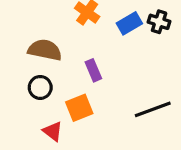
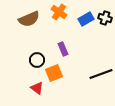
brown semicircle: (45, 50) -> (29, 19), moved, turned 145
black circle: (40, 87) -> (37, 60), moved

